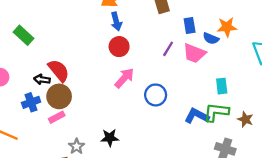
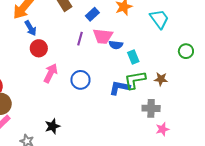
blue rectangle: (190, 25) -> (92, 14), turned 72
blue semicircle: (211, 38) -> (116, 45), moved

